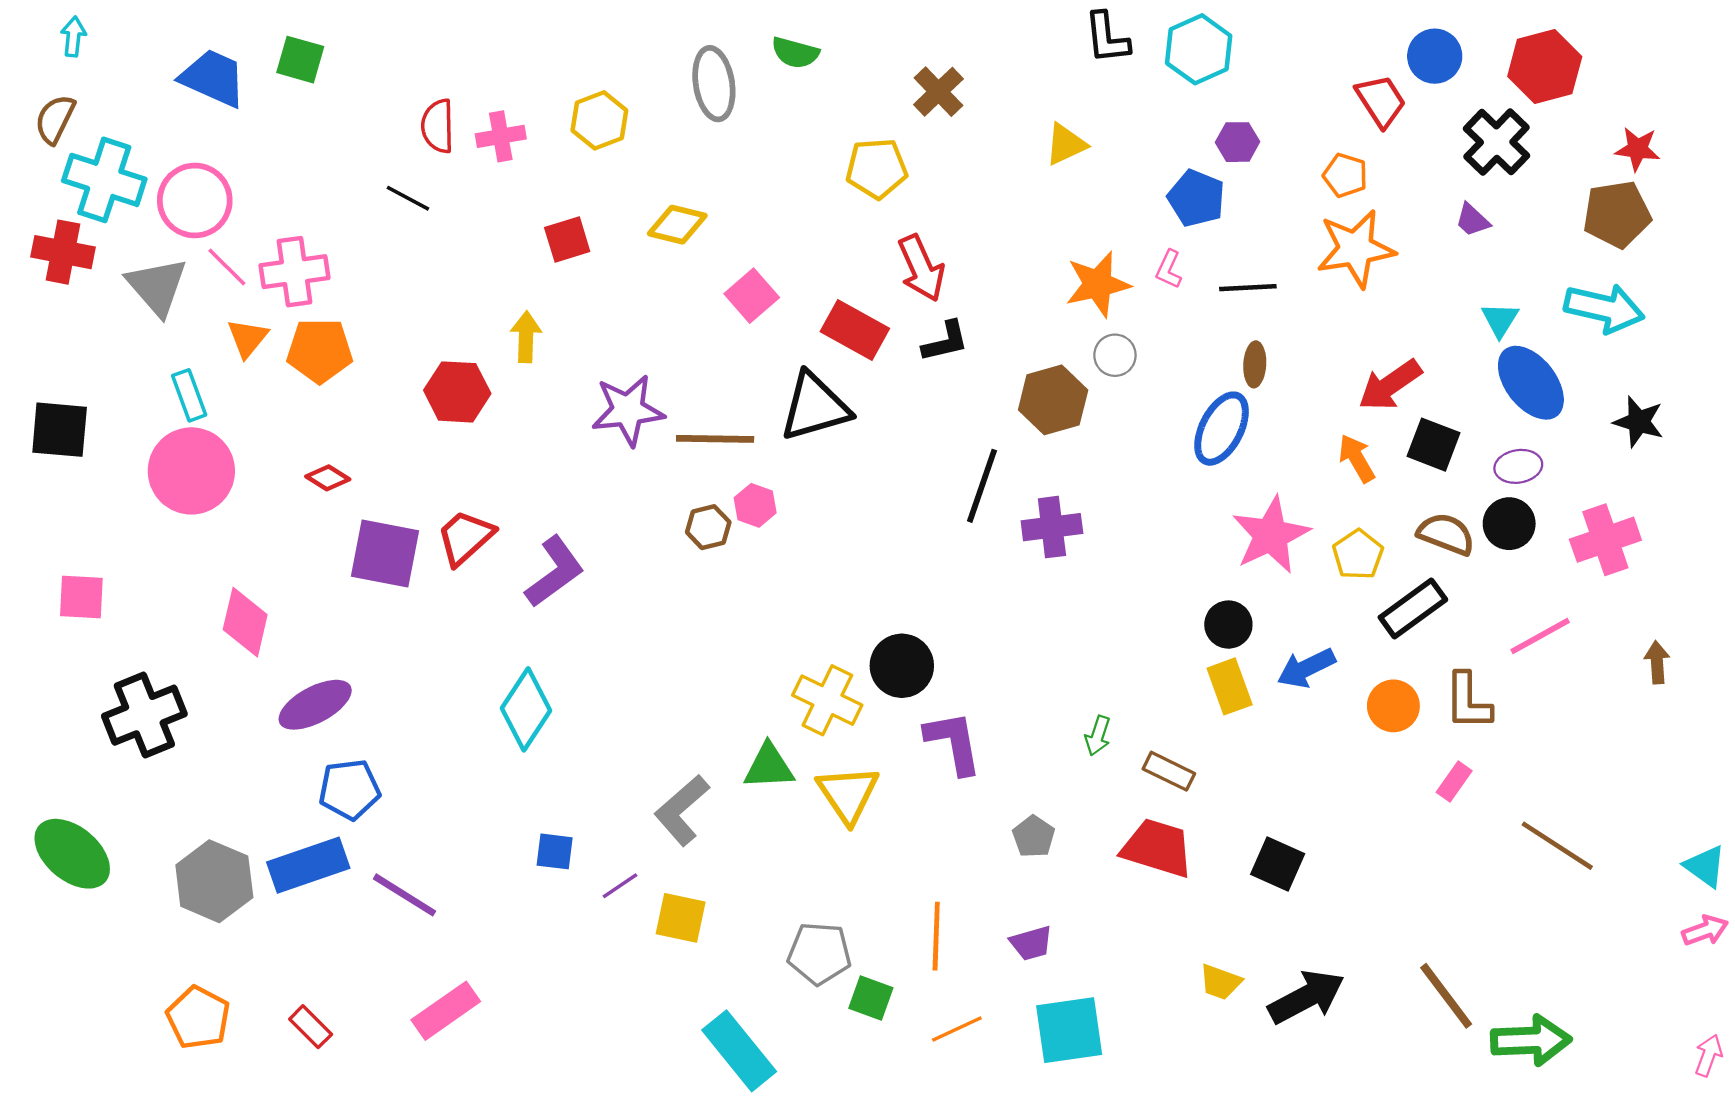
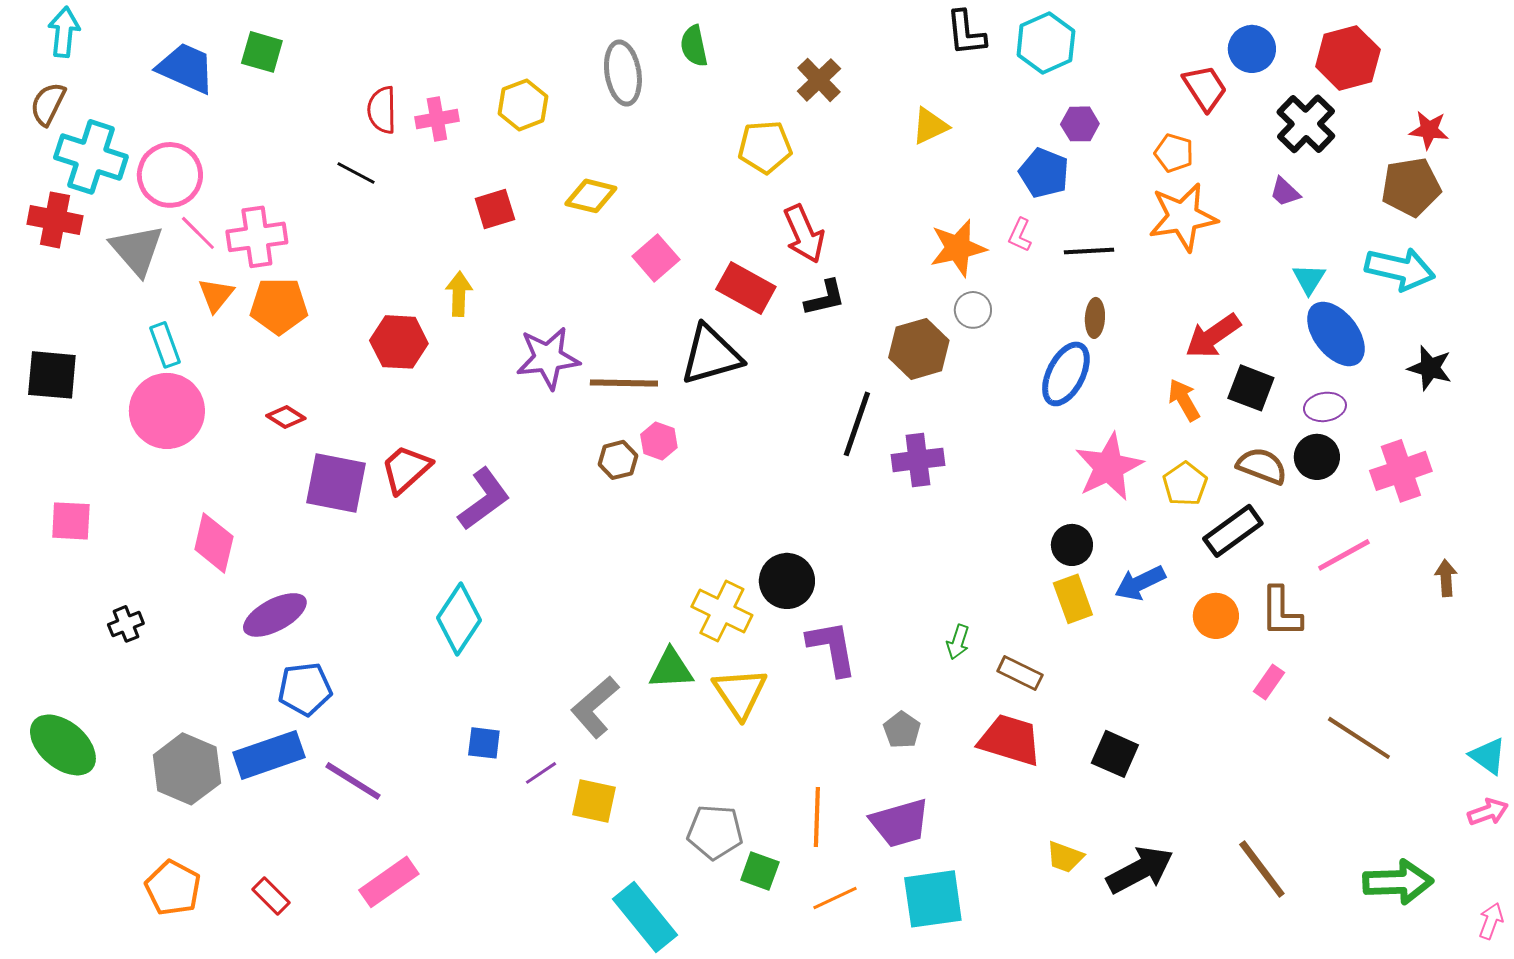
cyan arrow: (73, 37) -> (64, 32), size x1.4
green semicircle: (795, 53) -> (694, 46), turned 63
black cross: (144, 715) -> (126, 624), size x0.5
purple trapezoid: (1031, 943) -> (900, 823), size x1.6
green arrow: (1531, 1040) -> (1398, 882), moved

